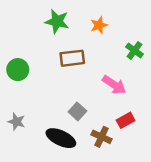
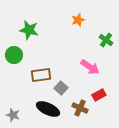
green star: (57, 21) -> (29, 30), moved
brown rectangle: (72, 58) -> (41, 75), moved
gray star: (16, 122) -> (13, 115), moved

